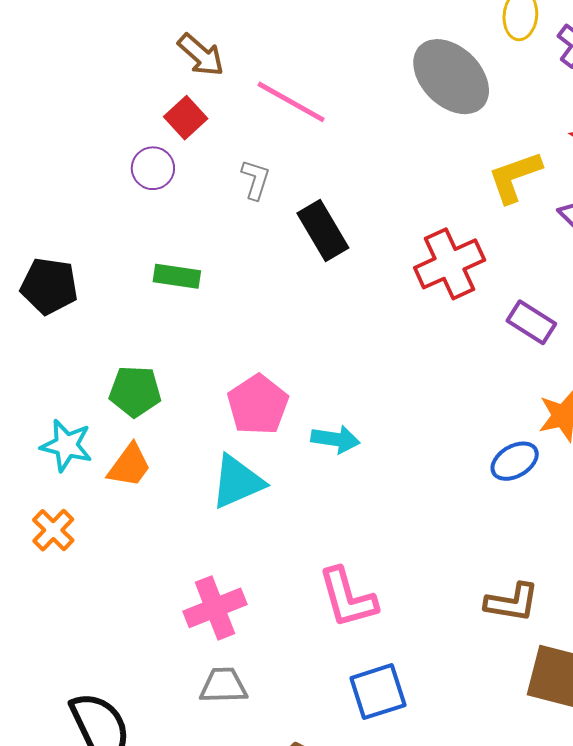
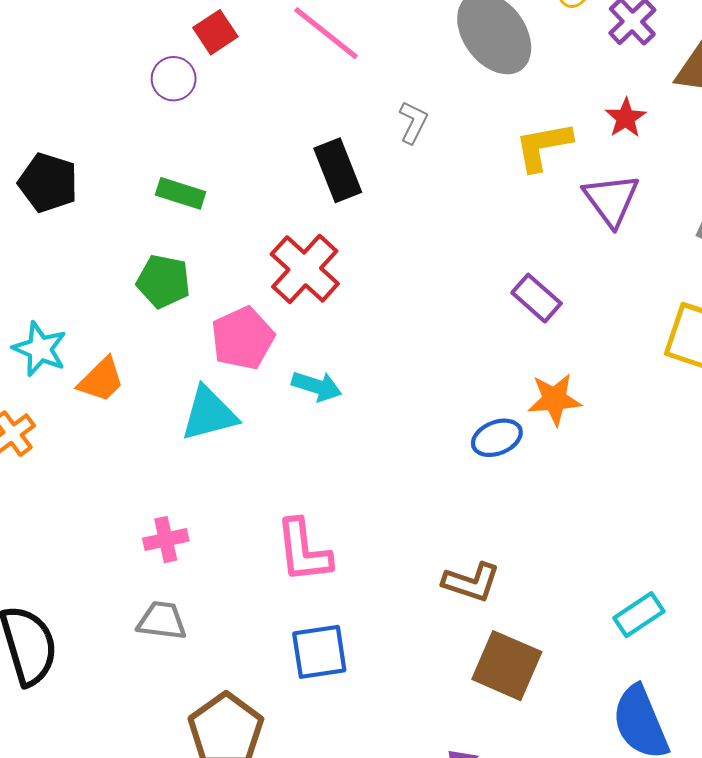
gray L-shape: (256, 180) -> (413, 122), moved
red cross: (450, 264) -> (305, 269), moved, turned -32
green pentagon: (135, 391) -> (163, 281), moved
pink cross: (215, 608) -> (166, 540), size x0.7

